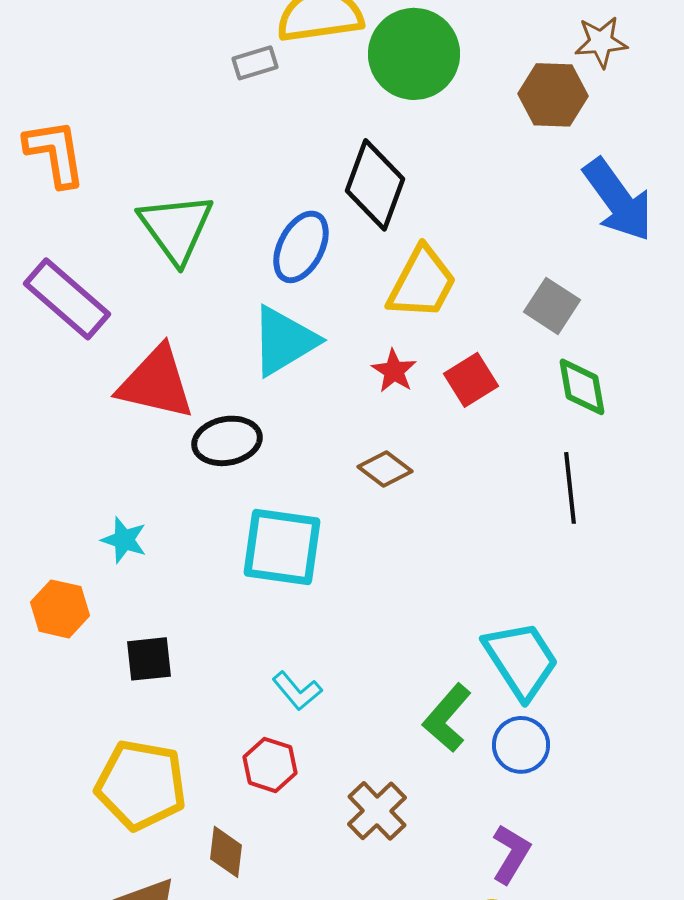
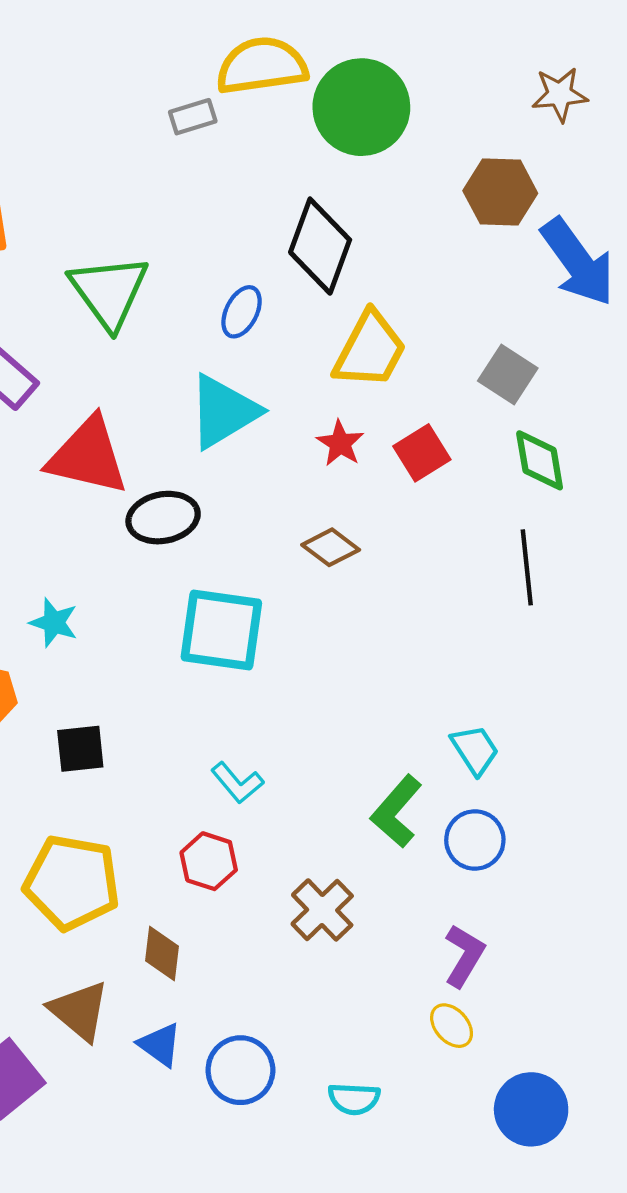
brown hexagon: (553, 95) -> (500, 192), moved
blue ellipse: (301, 247) -> (242, 312), size x0.7
cyan trapezoid: (521, 660) -> (475, 750), size x0.6

